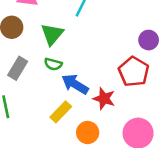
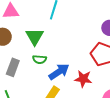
blue arrow: (75, 84) -> (59, 72), turned 125

